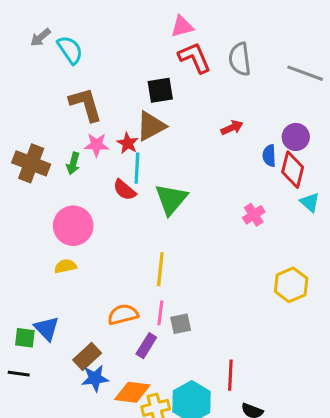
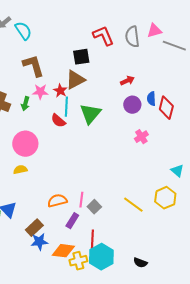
pink triangle: (182, 26) -> (154, 31), moved
purple circle: (296, 137) -> (132, 105), moved
green triangle: (171, 199) -> (90, 114), moved
cyan triangle: (310, 202) -> (177, 171), moved
yellow line: (160, 269) -> (133, 205), moved, turned -60
yellow hexagon: (291, 285) -> (165, 198), moved
gray square: (181, 324) -> (94, 207), turned -32
red line: (230, 375) -> (92, 240), moved

